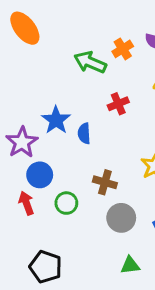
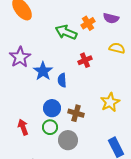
purple star: (22, 142) -> (20, 57), moved
blue circle: (40, 175) -> (52, 108), moved
gray circle: (121, 218) -> (68, 140), moved

